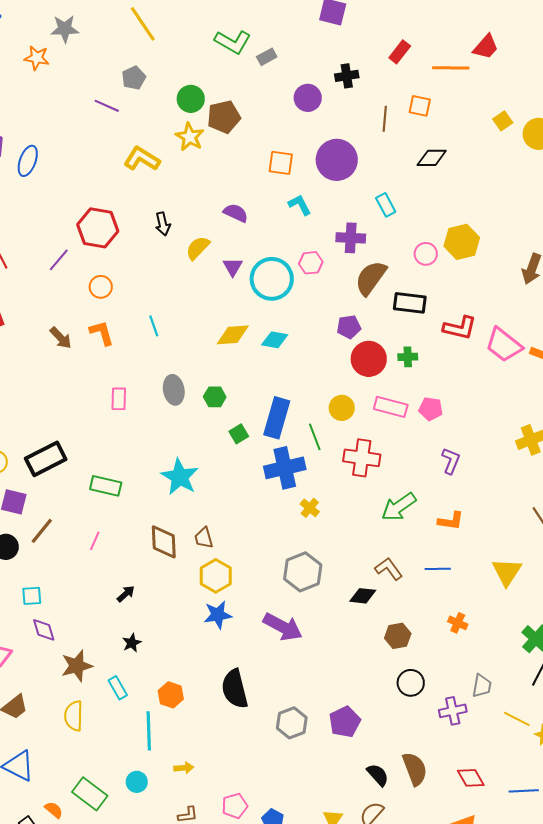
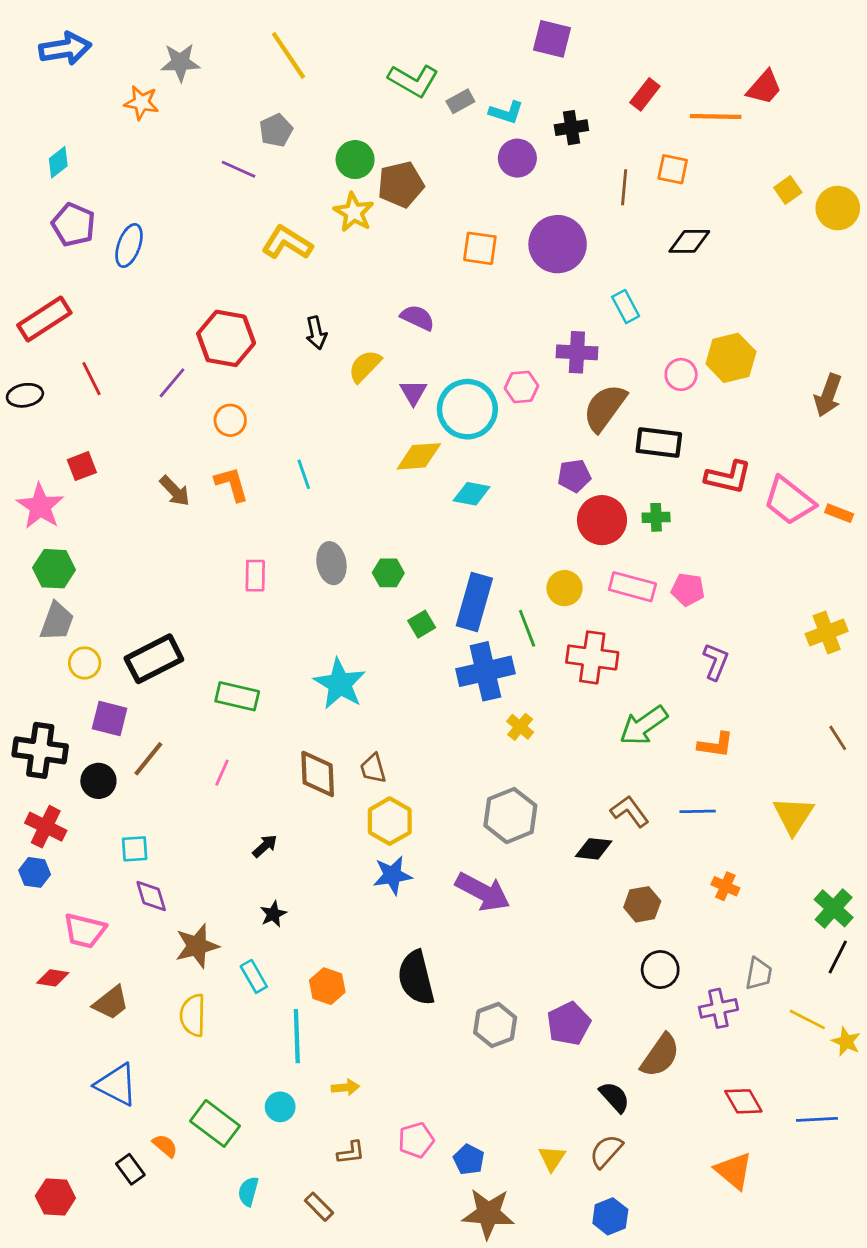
cyan L-shape: (300, 205) -> (506, 112), moved, turned 135
yellow diamond: (233, 335) -> (419, 456), moved
brown semicircle: (415, 769) -> (660, 1056), moved, turned 56

